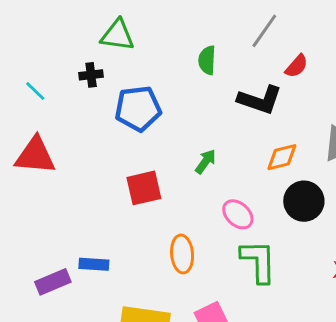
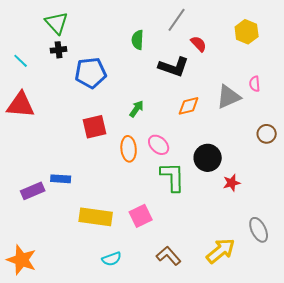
green triangle: (117, 35) -> (57, 23), moved, turned 40
red semicircle: (297, 66) -> (199, 44), turned -84
black circle: (304, 201) -> (208, 158), moved
orange ellipse: (182, 254) -> (129, 149), moved

